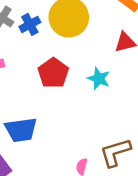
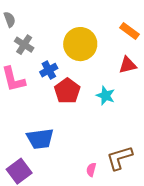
blue cross: (30, 24) -> (49, 70), moved

